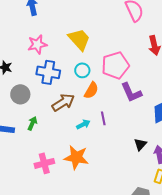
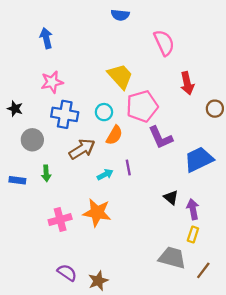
yellow trapezoid: (79, 39) -> (120, 76), moved
green arrow: (32, 123) -> (46, 173), turned 152
black triangle: (140, 144) -> (171, 198), turned -32

